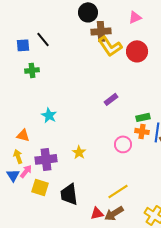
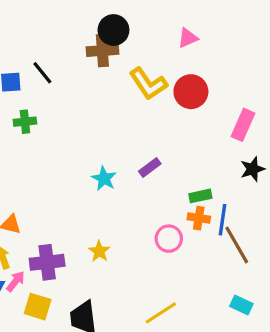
brown cross: (101, 31) -> (102, 51), moved
cyan star: (49, 115) -> (104, 179), moved

